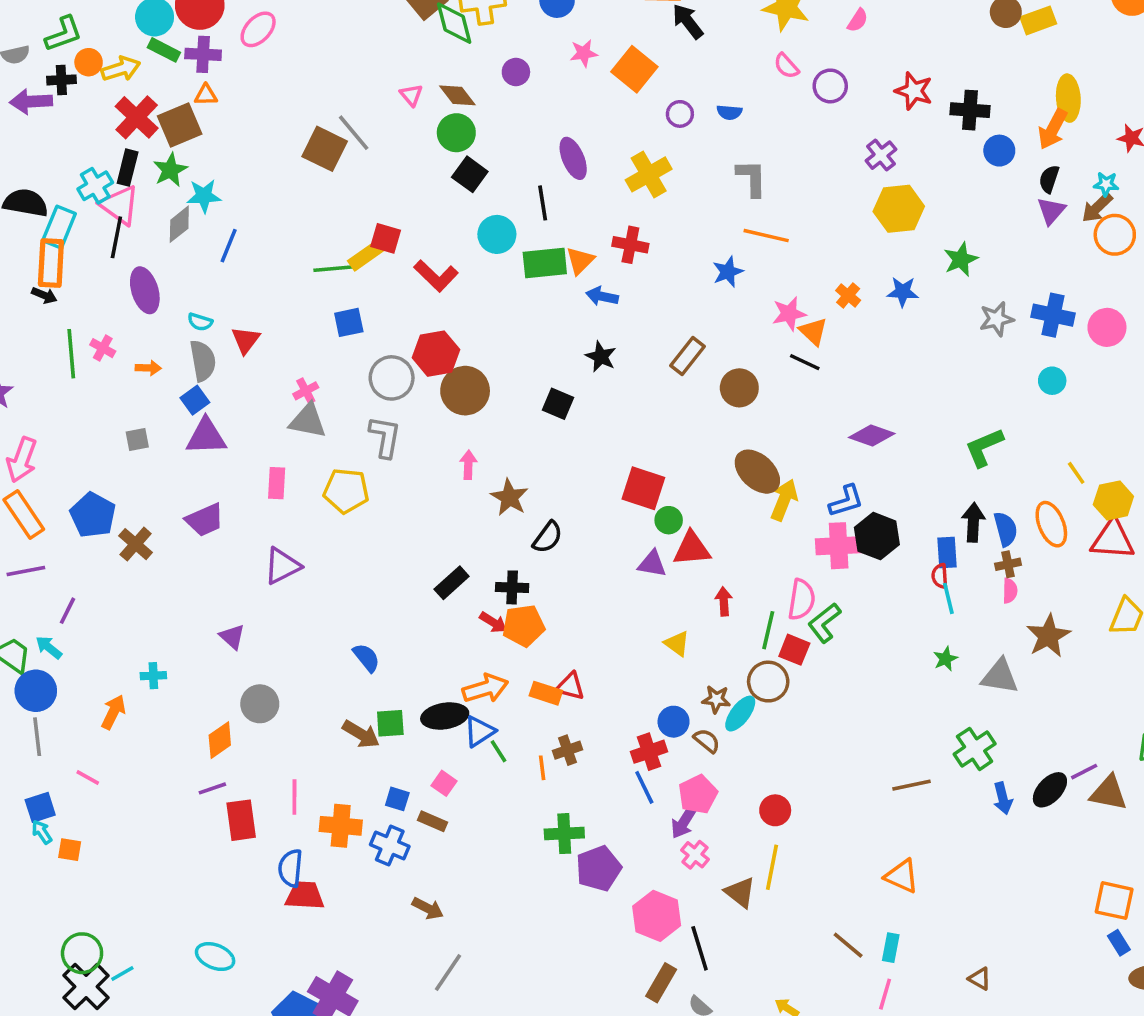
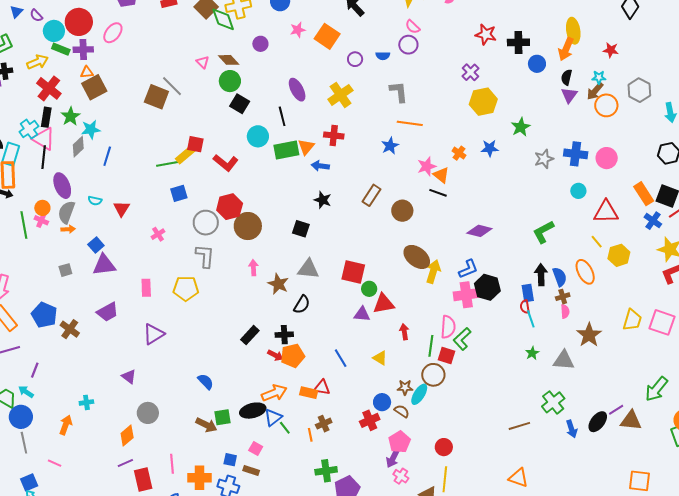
orange circle: (89, 62) -> (42, 208), moved
purple circle: (830, 86) -> (408, 45), moved
brown square: (180, 125) -> (94, 87), moved
gray semicircle: (203, 361) -> (66, 212), moved, turned -145
gray triangle: (308, 421) -> (308, 269), moved
red triangle: (1113, 539) -> (606, 212), moved
blue line: (644, 787) -> (341, 358), moved

